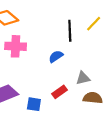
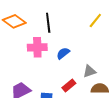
black line: (70, 31) -> (48, 23), moved
pink cross: (16, 46) -> (37, 47), moved

